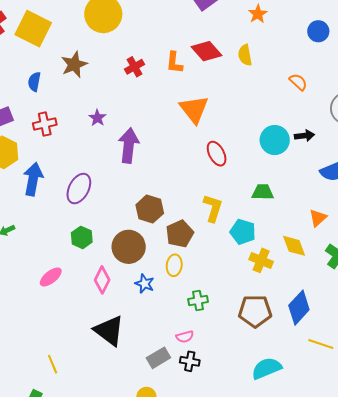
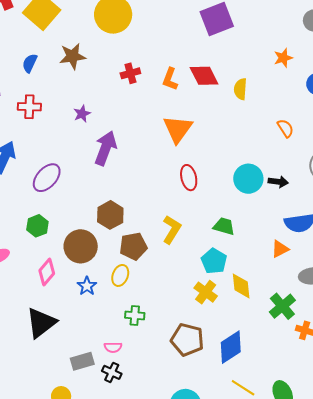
orange star: (258, 14) -> (283, 58), moved
orange triangle: (318, 218) -> (280, 249), moved
cyan pentagon: (243, 232) -> (214, 261), moved
black triangle: (109, 331) -> (41, 323), turned 32

